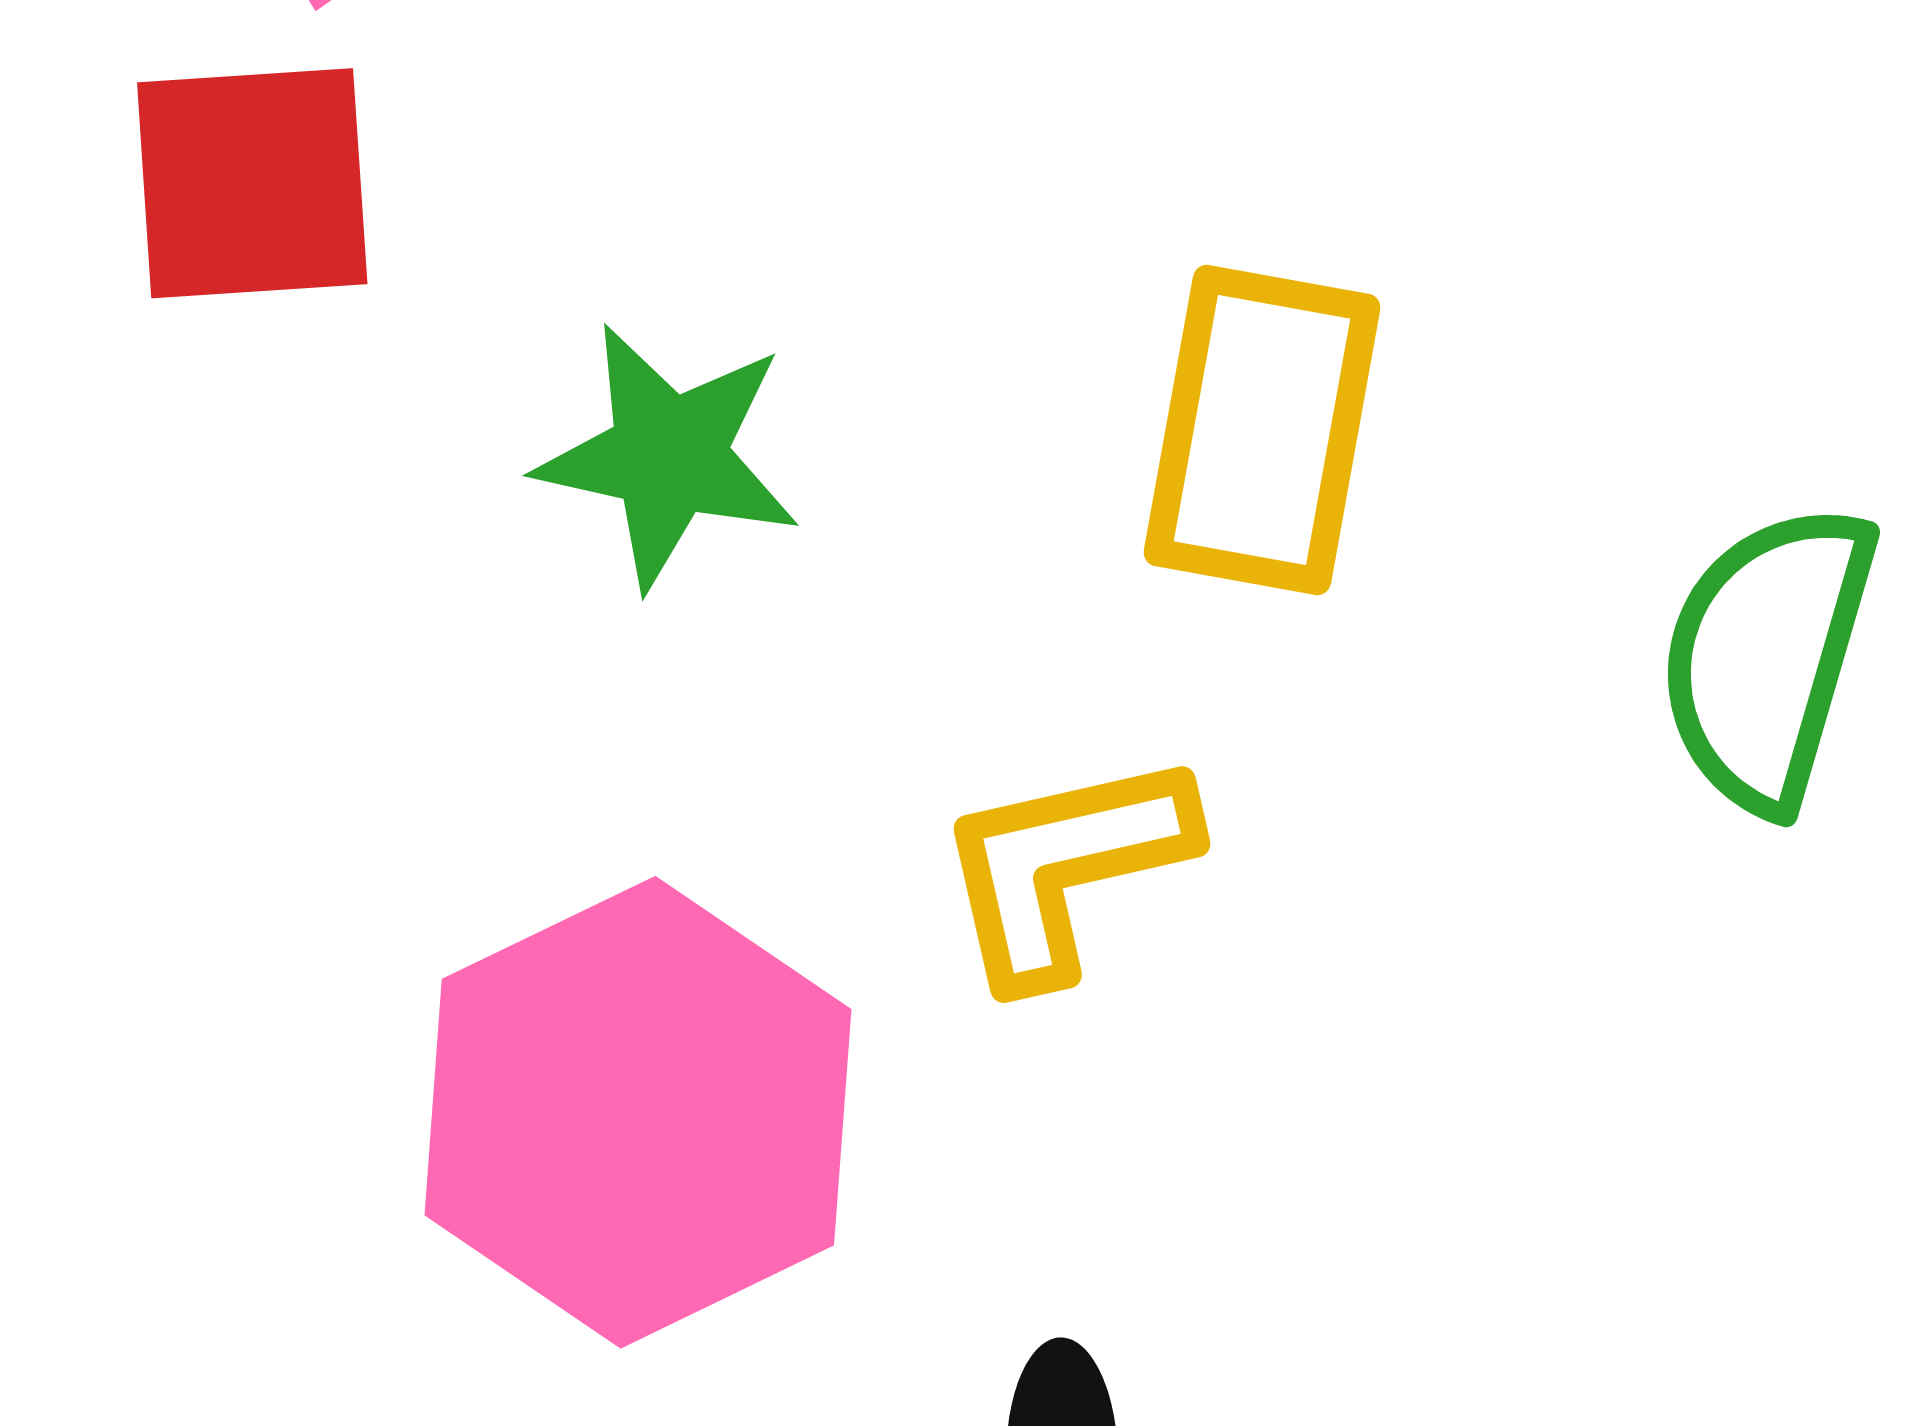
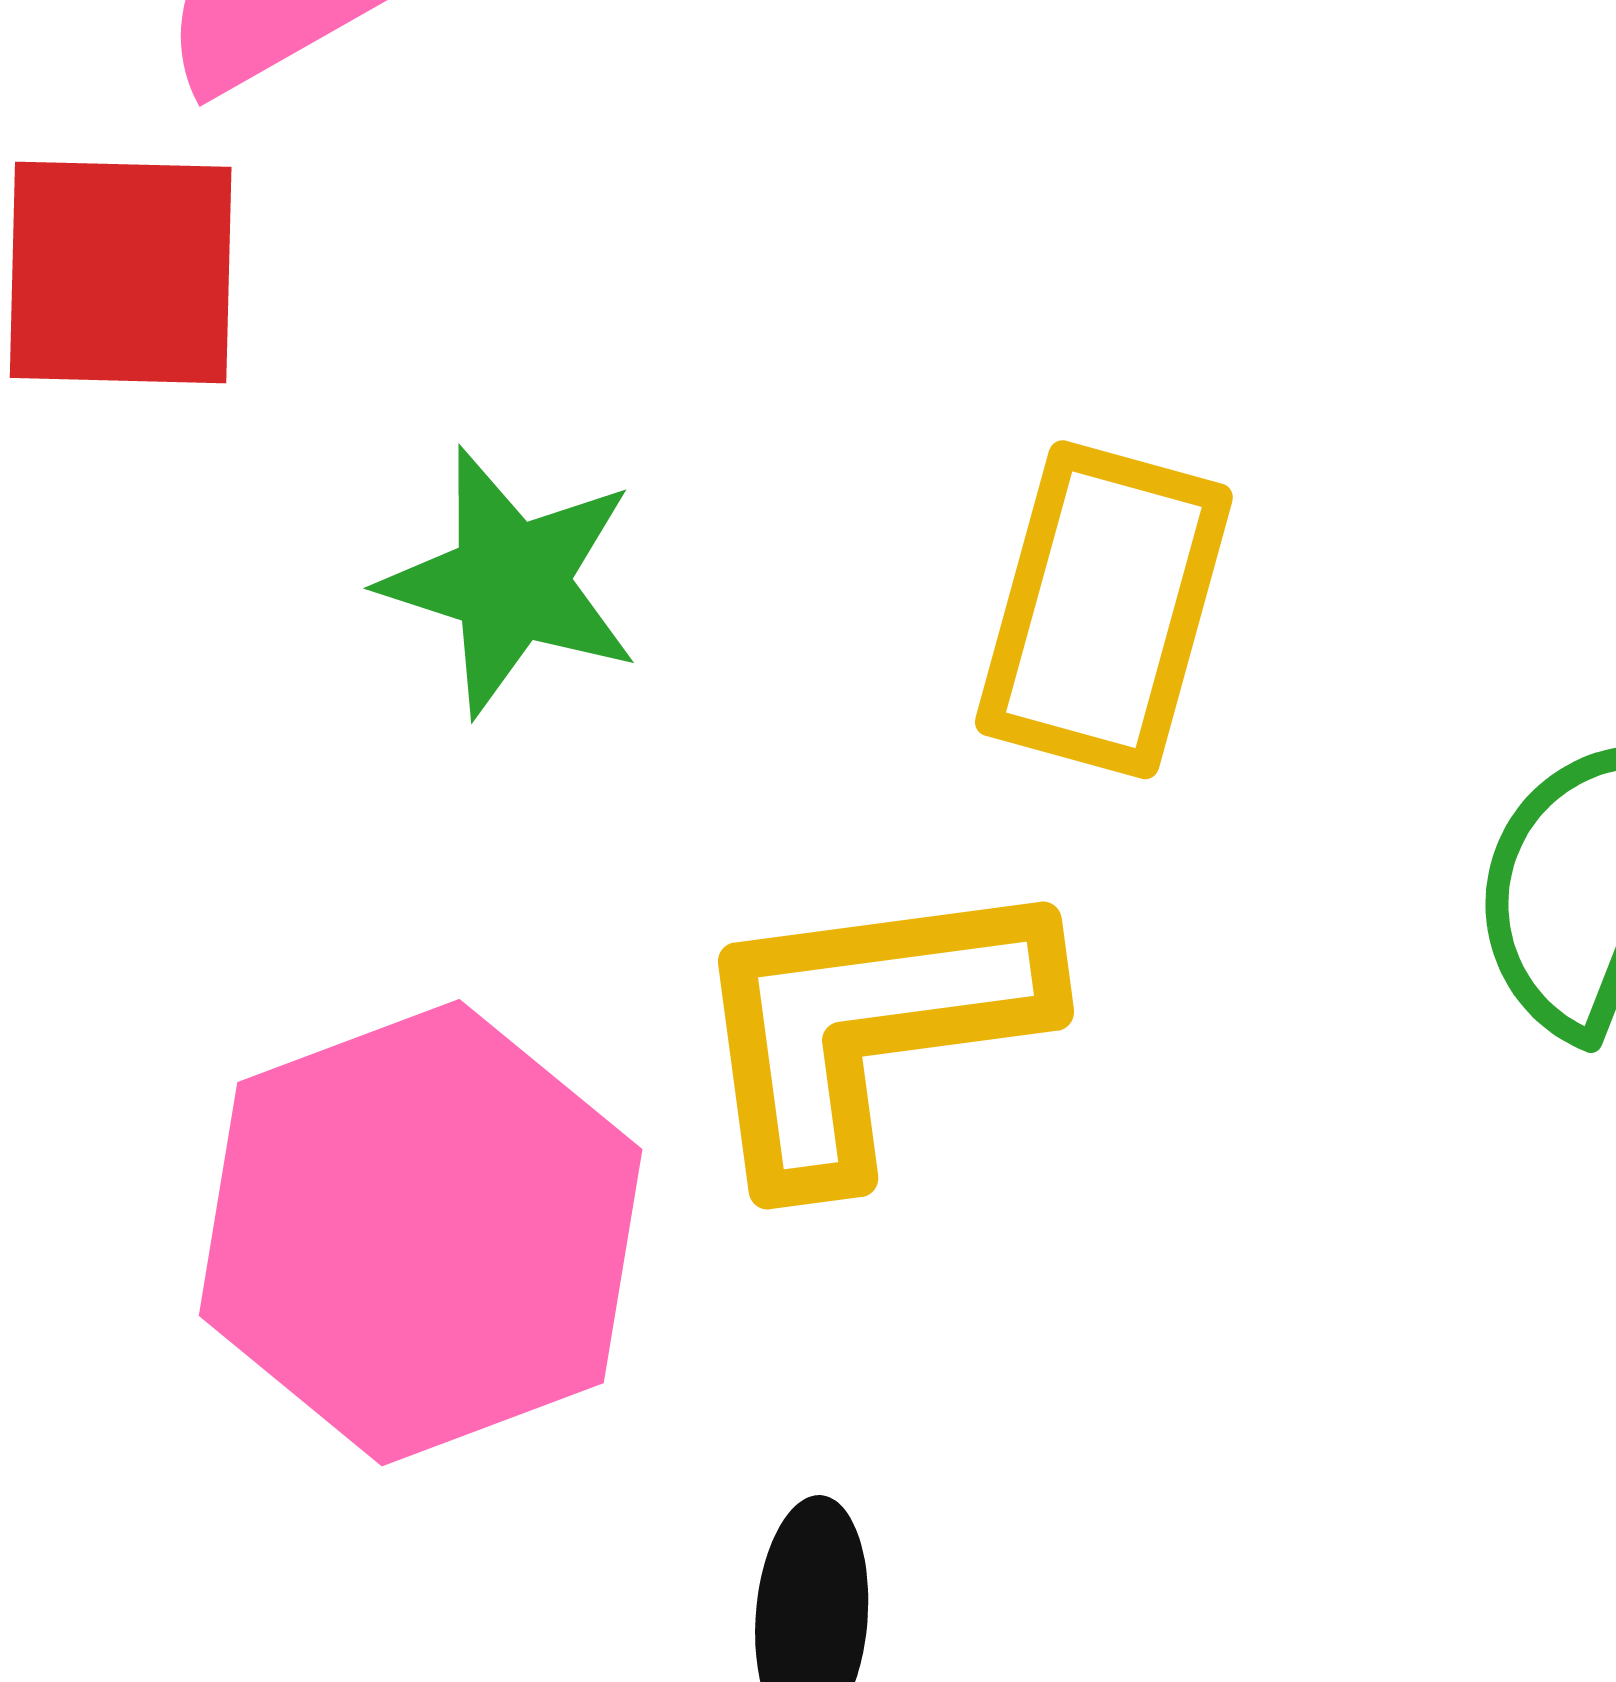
yellow L-shape: (1064, 867) -> (867, 1027), size x1.4

